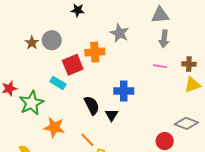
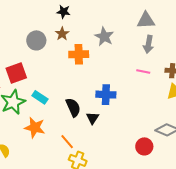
brown star: (32, 43) -> (62, 34), moved
red square: (73, 65) -> (16, 73), moved
cyan rectangle: (58, 83) -> (40, 97), moved

